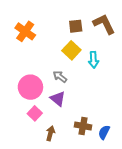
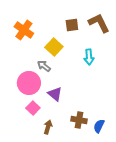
yellow square: (71, 50) -> (54, 47), moved
gray arrow: (60, 77) -> (44, 66), moved

